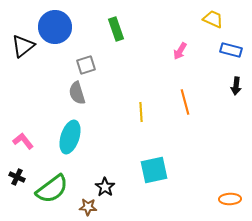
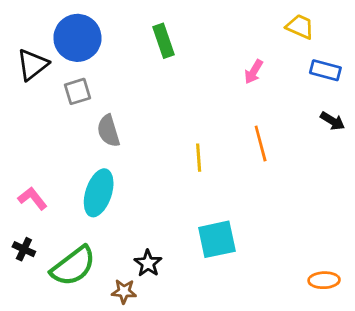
gray square: (86, 65) -> (77, 91), moved
black arrow: (236, 86) -> (332, 121), turned -66

